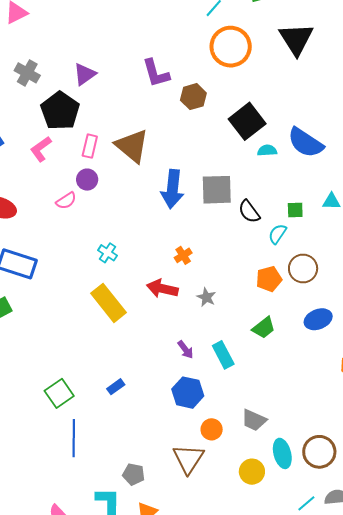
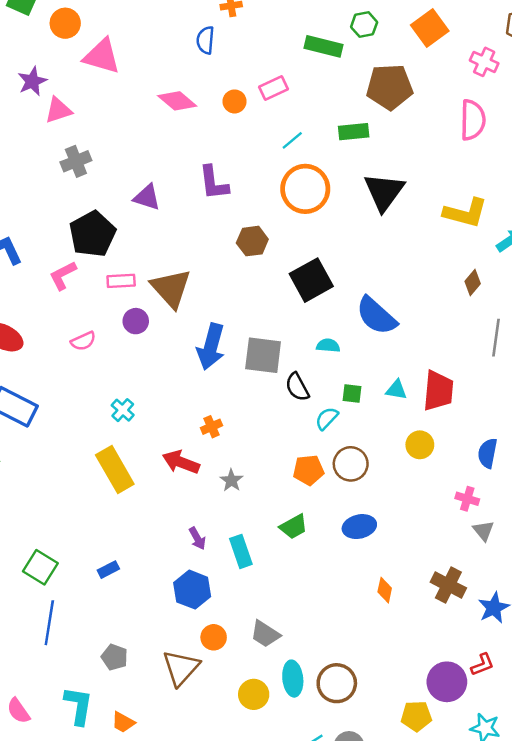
gray cross: (27, 73) -> (76, 161), moved, turned 30
purple L-shape: (156, 73) -> (214, 183), moved
purple triangle: (85, 74) -> (147, 197), moved, turned 45
pink rectangle: (90, 146) -> (121, 281), turned 65
cyan semicircle: (267, 150) -> (328, 346), moved
purple circle: (87, 180) -> (136, 321), moved
green square: (59, 393) -> (40, 567), turned -32
gray pentagon: (134, 474) -> (115, 657), moved

